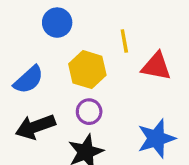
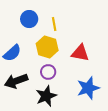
yellow line: (124, 41) -> (54, 24), moved
red triangle: (156, 66) -> (80, 53), moved

